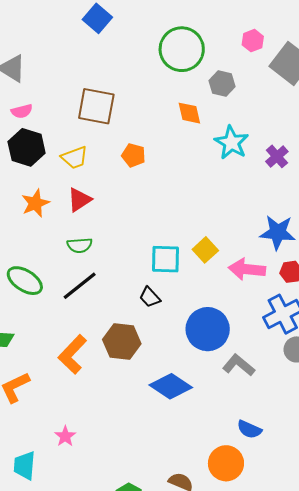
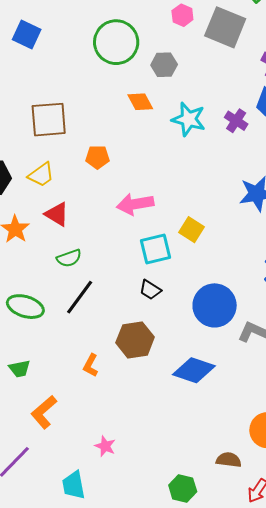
red triangle: (79, 200) -> (57, 214), turned -40
pink arrow: (247, 269) -> (135, 204), moved
orange L-shape: (72, 354) -> (91, 365), size x0.6

